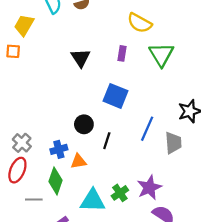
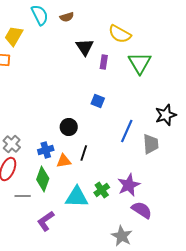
black triangle: (81, 58) -> (85, 47), moved
blue square: (116, 96) -> (98, 101), size x0.6
black line: (107, 141) -> (84, 153), moved

